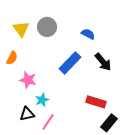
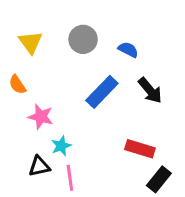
gray circle: (47, 27) -> (83, 39), moved
orange semicircle: (12, 58) -> (17, 85), turned 120
pink line: (48, 122) -> (70, 178), turned -42

